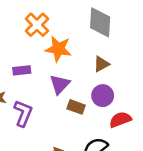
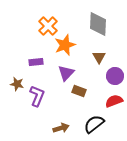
orange star: (58, 49) -> (65, 45), turned -30
brown triangle: (101, 64) -> (99, 57), turned -32
purple circle: (103, 96) -> (115, 76), moved

